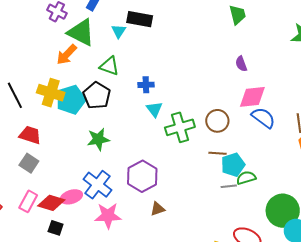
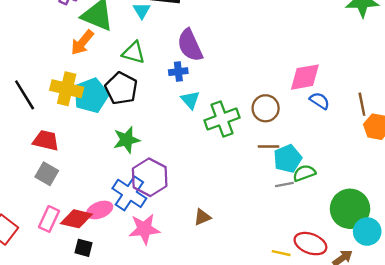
purple semicircle: (241, 64) -> (190, 45), moved, size x1.8
blue semicircle: (263, 118) -> (320, 101), size x0.7
purple hexagon: (142, 176) -> (150, 177), moved

